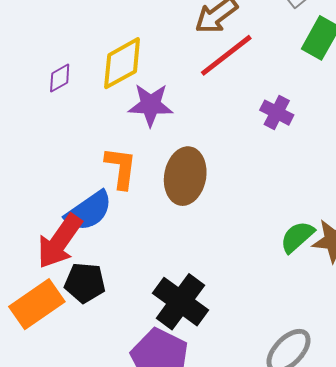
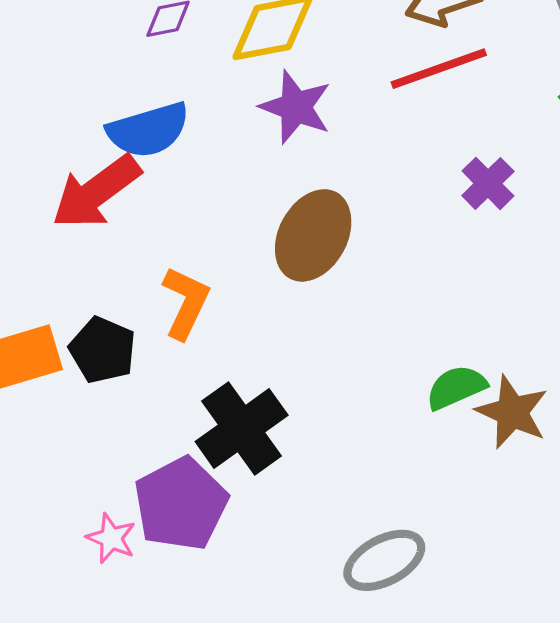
orange L-shape: (121, 168) -> (186, 303), moved
blue semicircle: (89, 211) -> (148, 130), moved
red arrow: (59, 241) -> (96, 192), moved

